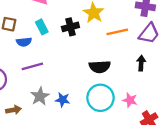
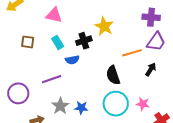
orange line: (117, 32) -> (132, 53), moved
blue semicircle: (24, 42) -> (72, 60), moved
black arrow: (141, 63) -> (151, 69), turned 32
black semicircle: (100, 67) -> (113, 75), turned 78

